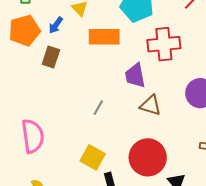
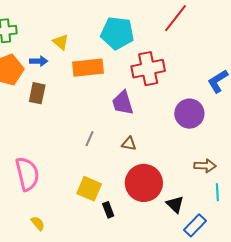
blue arrow: (56, 25) -> (39, 61), turned -120
brown triangle: (151, 105) -> (129, 144), moved, size x0.7

